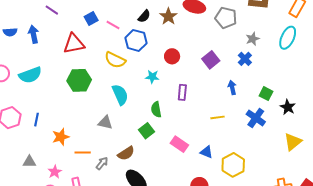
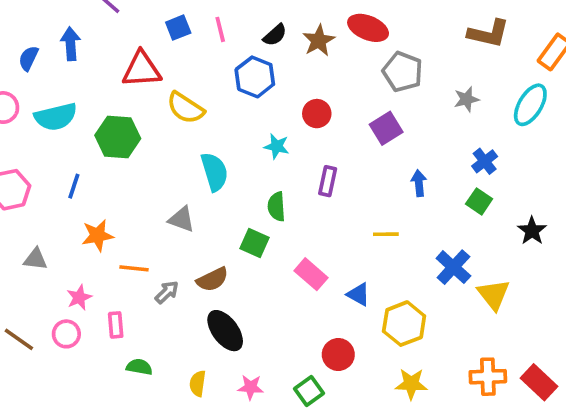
gray pentagon: (226, 18) -> (403, 72), moved
pink line: (113, 25) -> (220, 29), moved, turned 40
blue semicircle: (10, 32) -> (28, 58), moved, turned 112
blue cross: (245, 59) -> (485, 161), moved
yellow semicircle: (115, 60) -> (185, 108), moved
green hexagon: (79, 80) -> (118, 137), moved
black star: (288, 107) -> (532, 231), moved
blue cross: (256, 118) -> (453, 267), moved
blue line: (36, 120) -> (74, 186), moved
green square: (147, 131) -> (255, 243), turned -35
yellow triangle: (293, 142) -> (494, 295), moved, turned -36
gray triangle: (29, 162) -> (35, 259), moved

